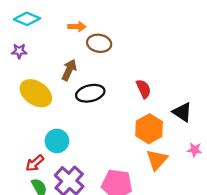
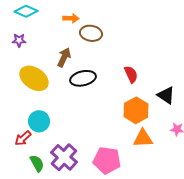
cyan circle: (57, 141) -> (39, 121), moved
orange triangle: (157, 160) -> (143, 138), turned 45
red arrow: (35, 163) -> (23, 138), moved

